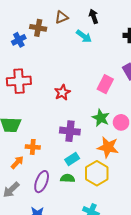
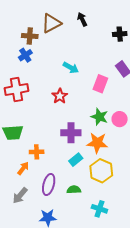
brown triangle: (62, 17) -> (51, 23), size x1.5
cyan arrow: (84, 36) -> (71, 68), moved
blue cross: (19, 40) -> (25, 55), moved
orange star: (108, 147) -> (97, 143), moved
green semicircle: (68, 178) -> (74, 190), moved

